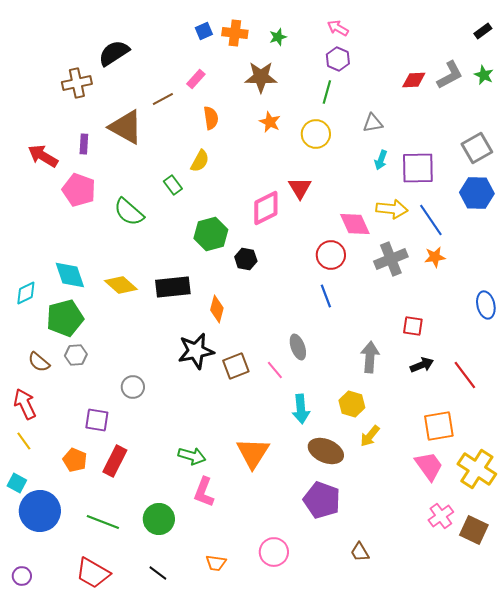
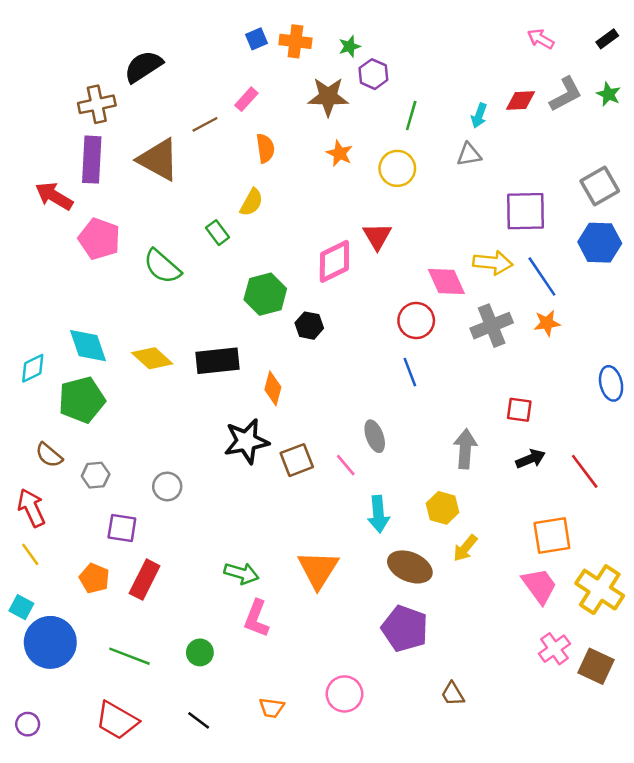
pink arrow: (338, 28) -> (541, 39), moved
purple hexagon: (338, 59) -> (373, 74), moved
purple rectangle: (84, 144) -> (92, 160), moved, size x1.8
cyan arrow: (381, 160) -> (479, 116), moved
gray hexagon: (76, 355) -> (96, 475), moved
green circle: (159, 519) -> (200, 652), size x0.7

